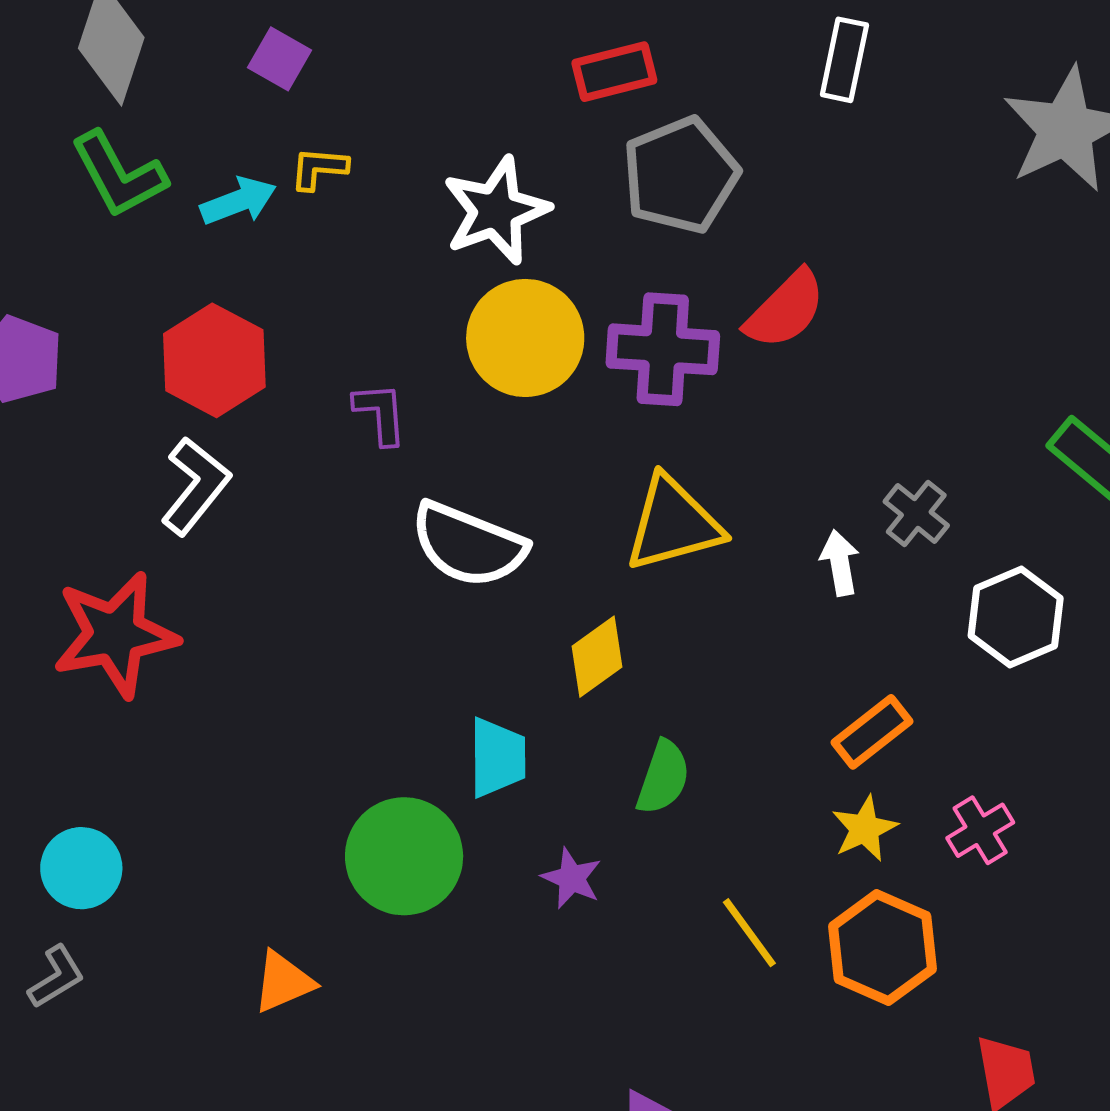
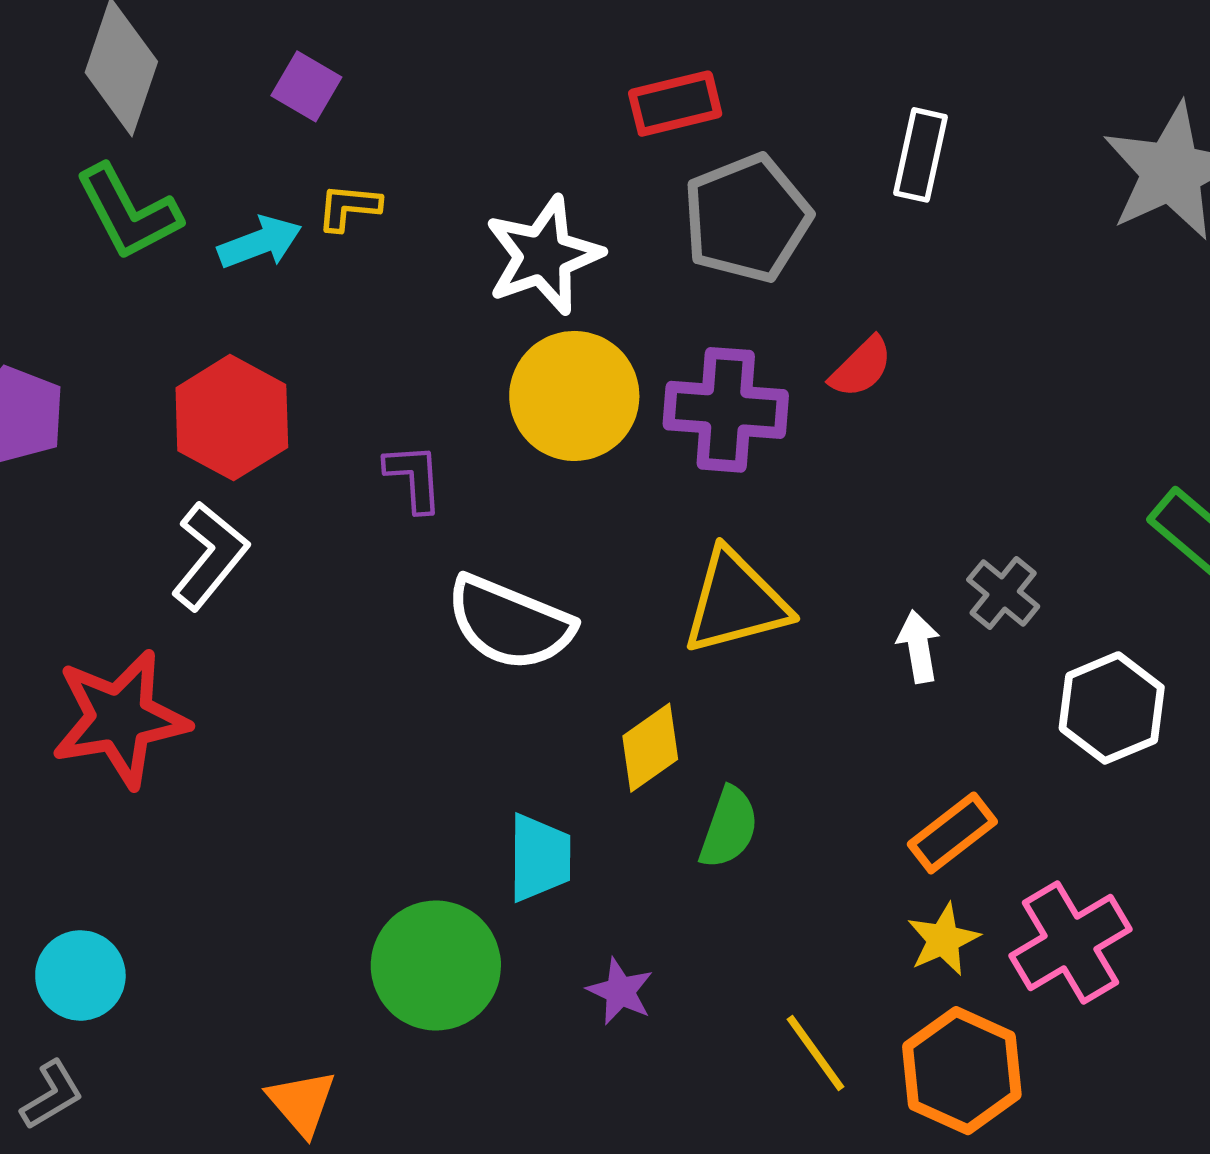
white rectangle: (844, 60) -> (920, 155), moved
red semicircle: (785, 310) -> (861, 367), size x0.7
green semicircle: (663, 777) -> (729, 828), moved
pink cross: (980, 830) -> (1071, 942), size x1.6
orange triangle: (283, 982) -> (302, 1103), turned -48

